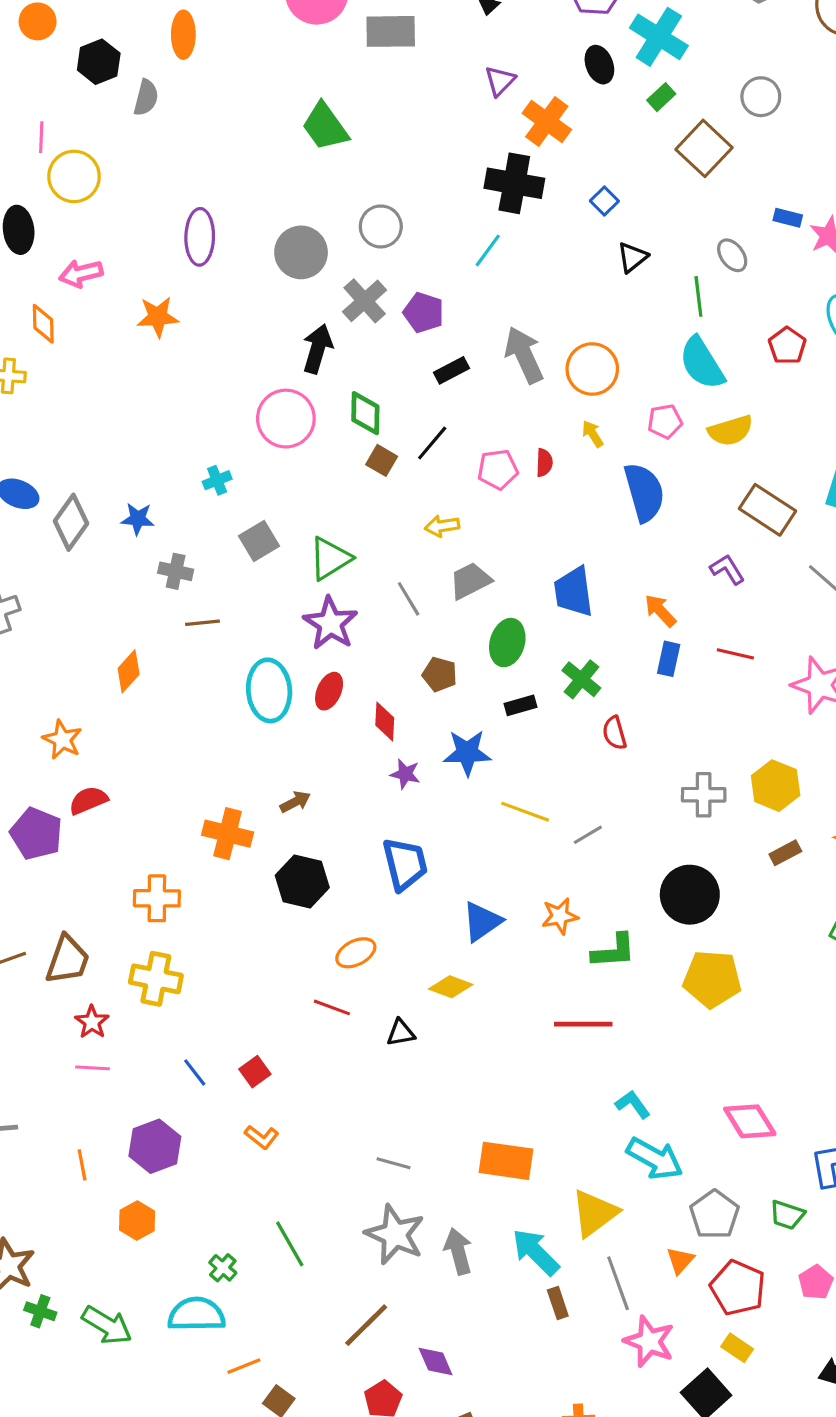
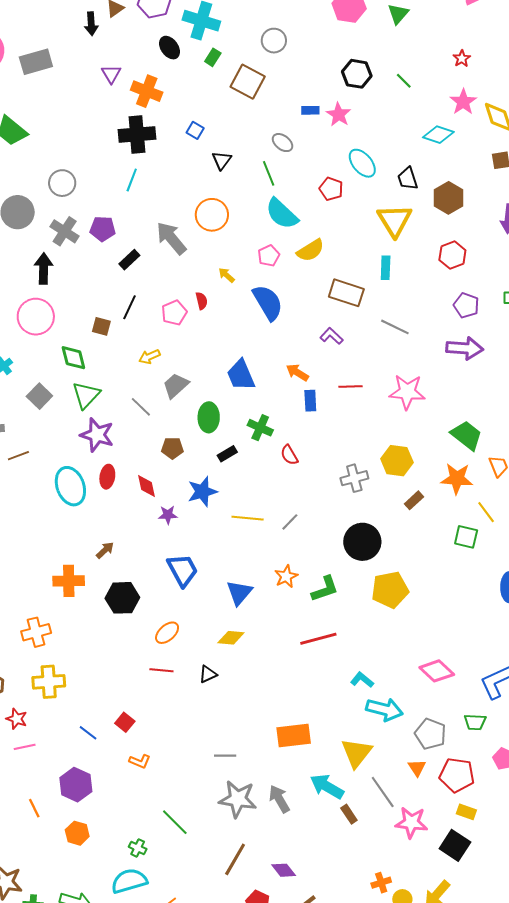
orange circle: (592, 369) -> (212, 215), moved
green diamond: (365, 413) -> (73, 358), moved

